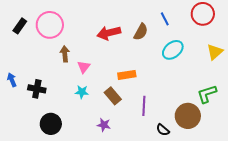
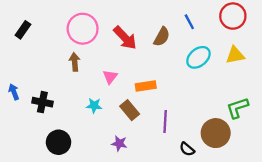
pink circle: (50, 25) -> (83, 29), moved
red arrow: (109, 33) -> (125, 38), turned -120
yellow triangle: (215, 52) -> (235, 55), moved, turned 30
pink triangle: (84, 67) -> (110, 77), moved

